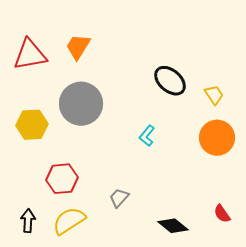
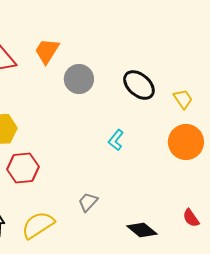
gray circle: (81, 104) -> (79, 79), moved, size x0.7
red hexagon: (62, 179) -> (23, 168), moved

